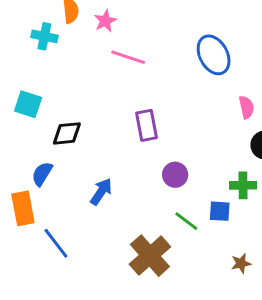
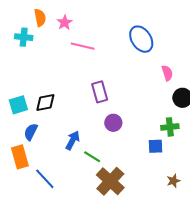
cyan square: (28, 104) -> (18, 105), moved, turned -30
purple circle: (175, 175) -> (113, 123), moved
green line: (186, 221) -> (92, 157), moved

